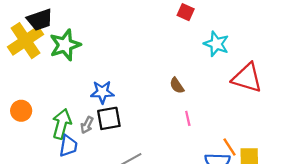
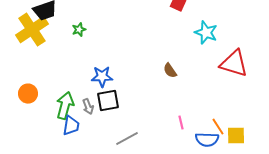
green star: (65, 45) -> (79, 30), moved, size x0.5
pink line: (188, 118) -> (181, 123), moved
gray arrow: (87, 125) -> (88, 107), turned -49

